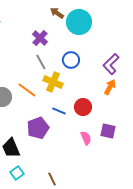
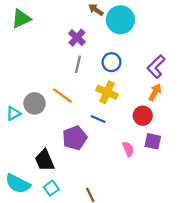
gray line: (41, 62) -> (78, 64), turned 42
yellow cross: (53, 82) -> (107, 92), moved
red circle: (83, 107) -> (143, 116), moved

